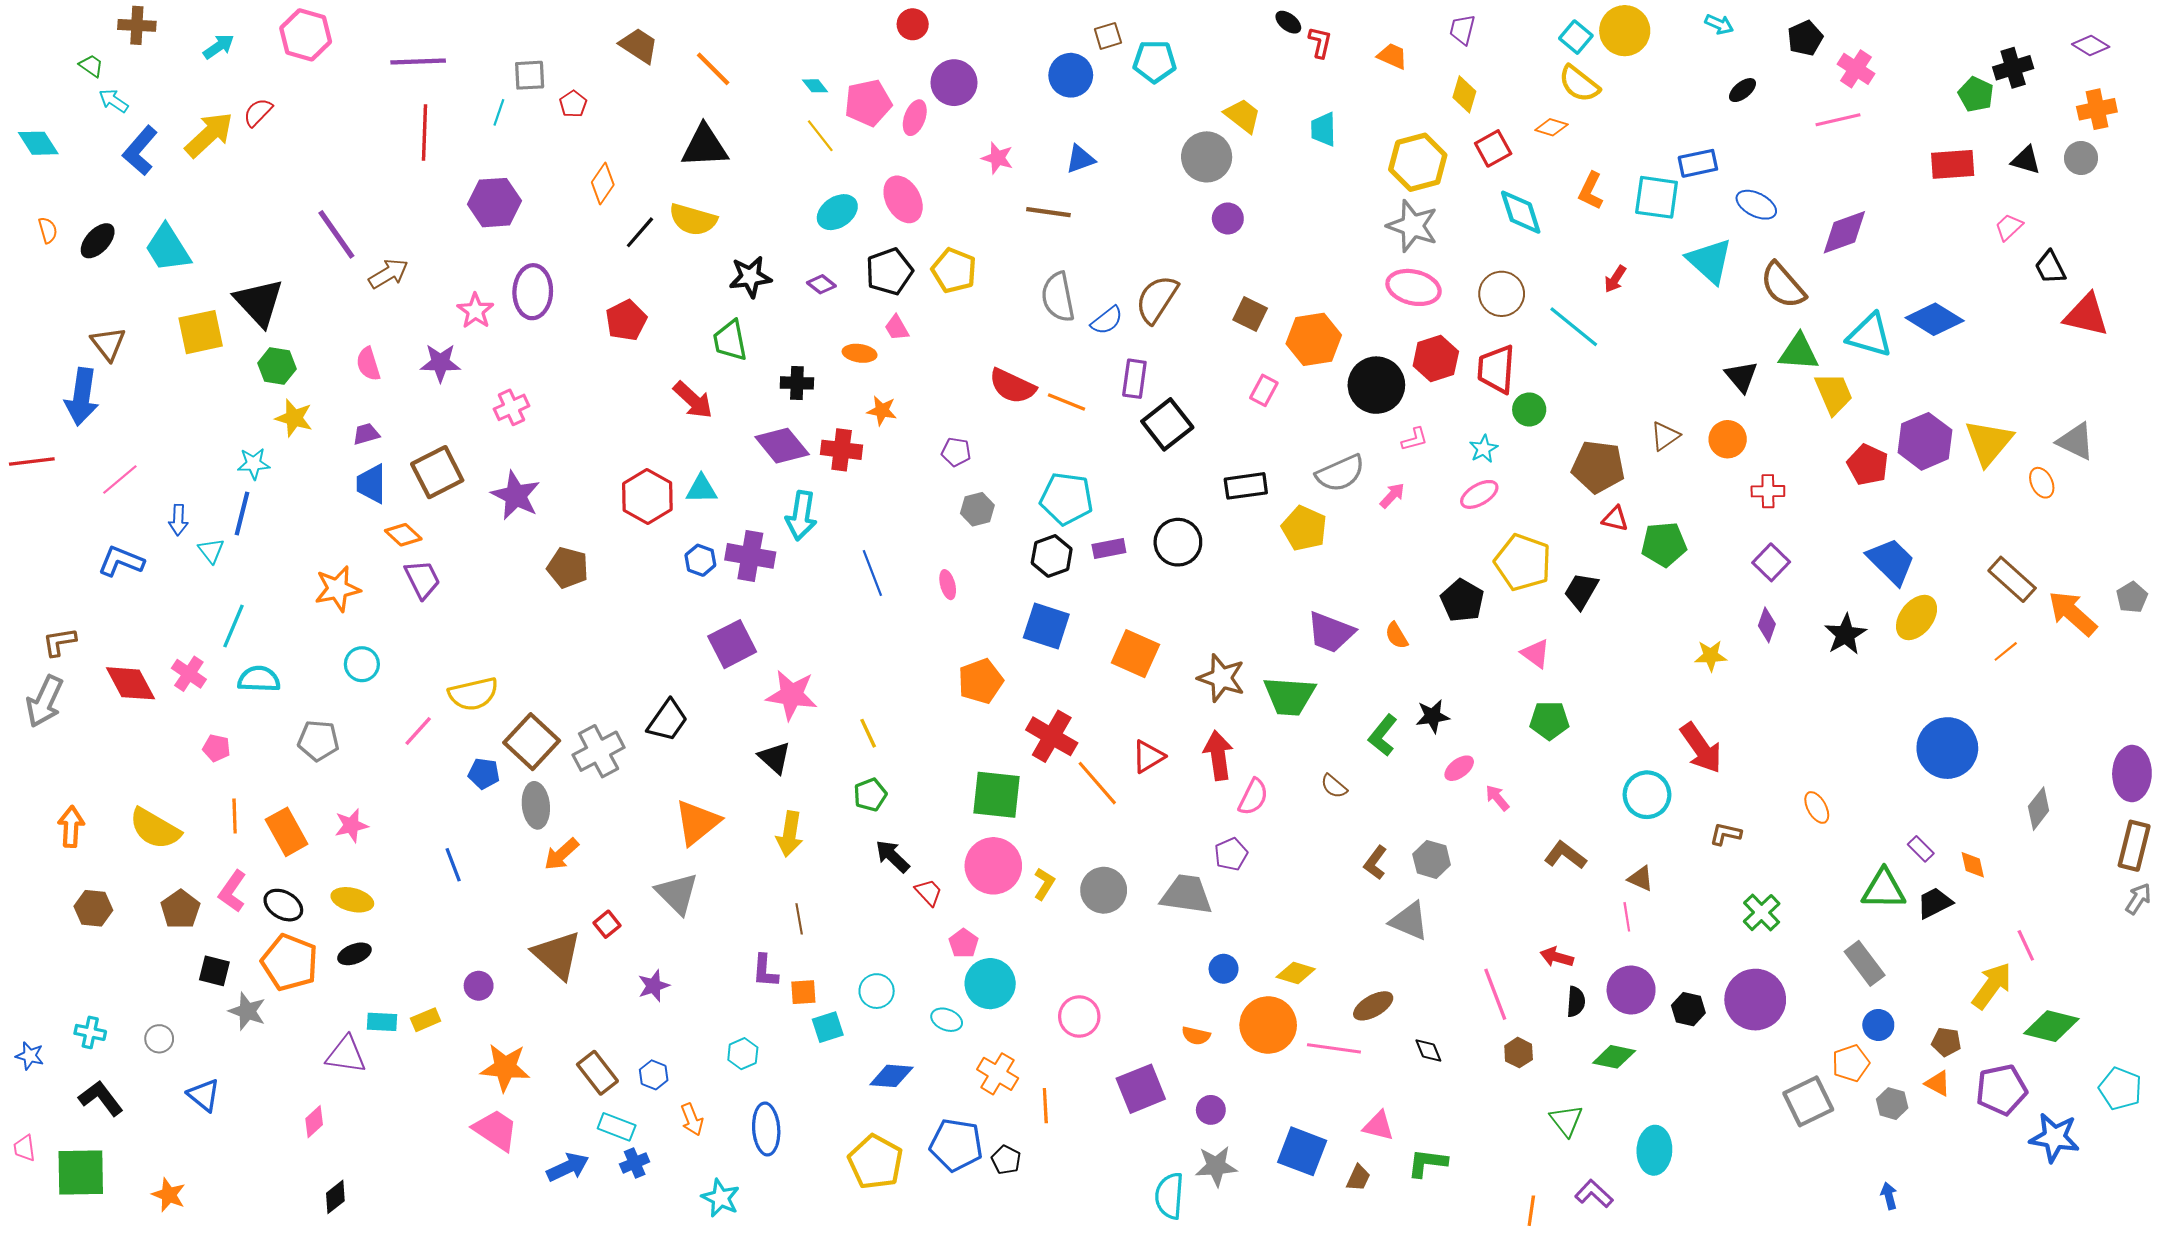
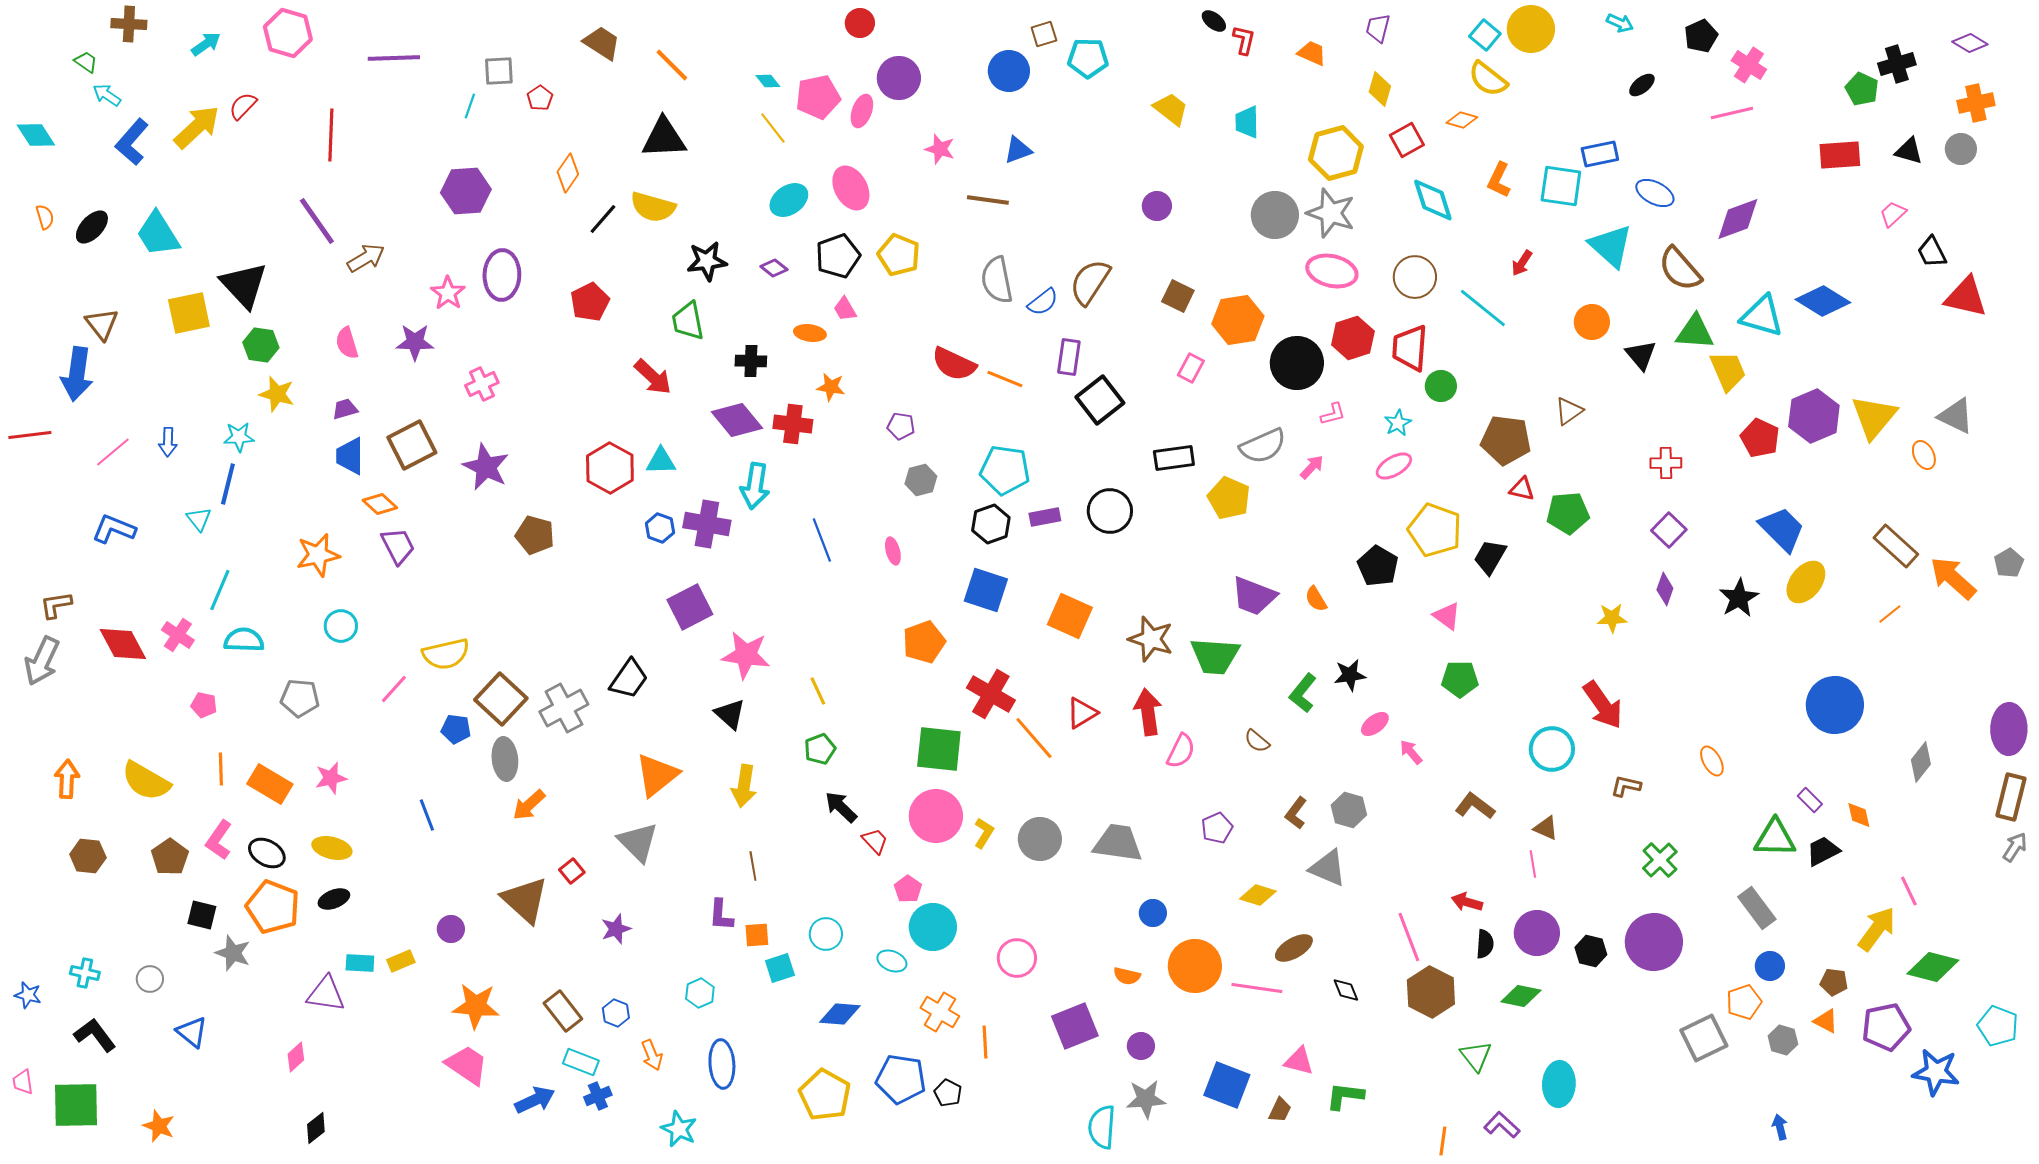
red line: (424, 133) -> (331, 135), moved
gray circle: (1207, 157) -> (1275, 215), moved
orange circle: (1728, 439) -> (1592, 322), moved
blue arrow: (178, 520) -> (168, 442), moved
orange rectangle: (287, 832) -> (270, 784), turned -30
purple pentagon: (1231, 854) -> (1217, 828), moved
yellow diamond: (1296, 973) -> (1258, 895), moved
brown hexagon: (1519, 1053) -> (1431, 992), size x1.8

